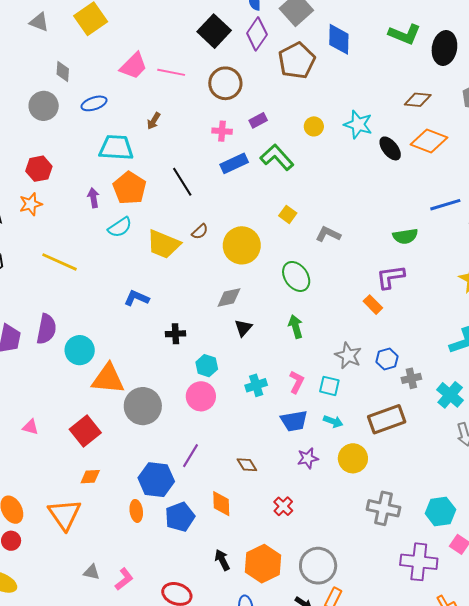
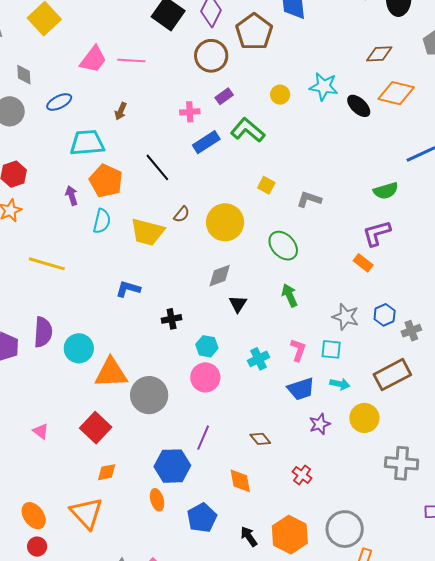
brown circle: (225, 83) -> (211, 56), moved
cyan semicircle: (120, 227) -> (102, 221), turned -35
pink triangle: (30, 427) -> (41, 431), turned 30
blue pentagon: (180, 517) -> (202, 518), moved

